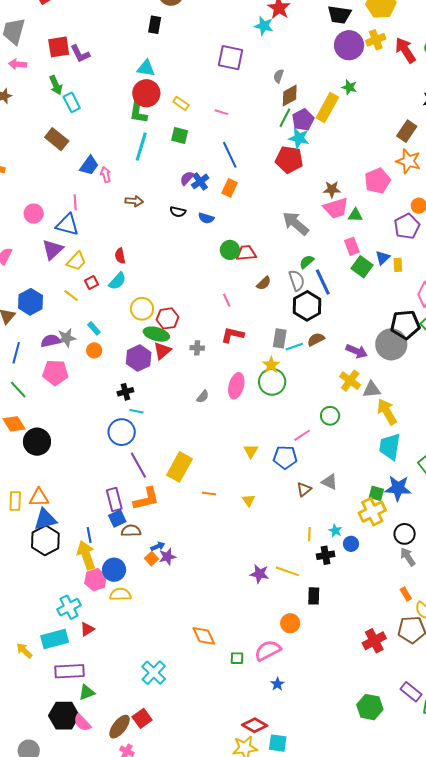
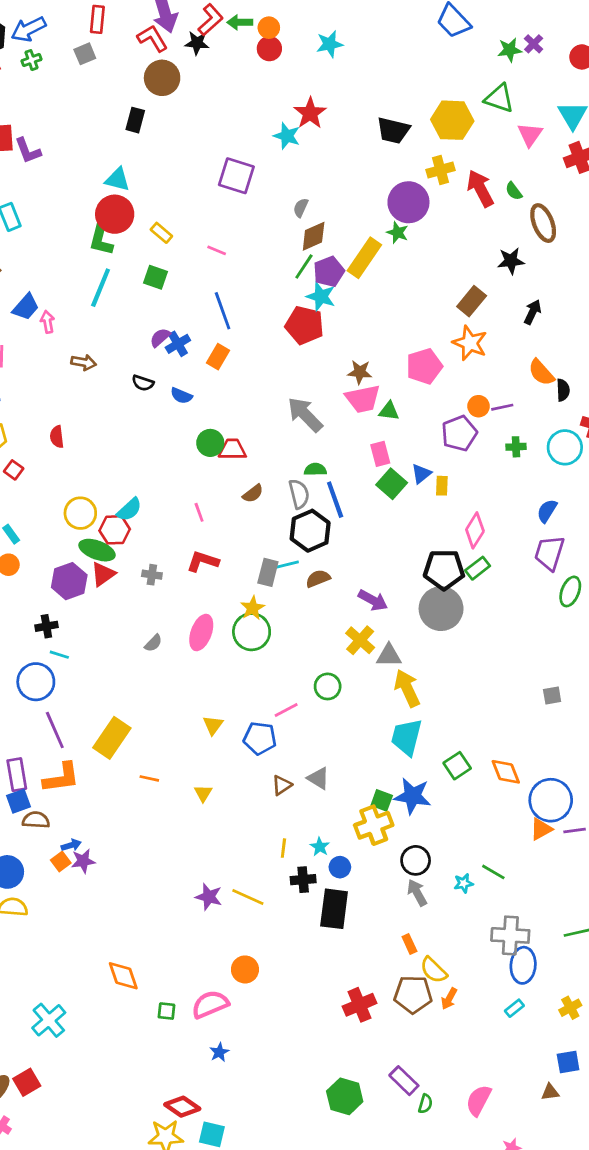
purple circle: (349, 45) -> (408, 202), moved
green semicircle: (307, 262) -> (315, 469), turned 35
cyan semicircle: (117, 281) -> (129, 509), moved
red square: (91, 282) -> (14, 470), turned -32
gray circle: (391, 344) -> (441, 609), moved
cyan line: (294, 347) -> (286, 565), moved
black rectangle: (314, 596) -> (334, 909), moved, size x1.6

